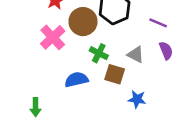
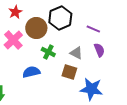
brown square: (115, 74) -> (69, 72), moved
blue star: (137, 99) -> (91, 89), moved, size x1.6

